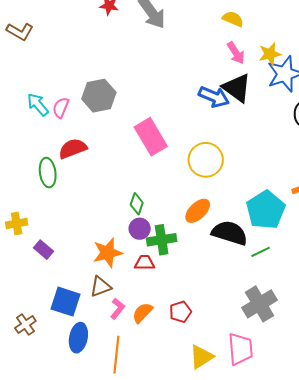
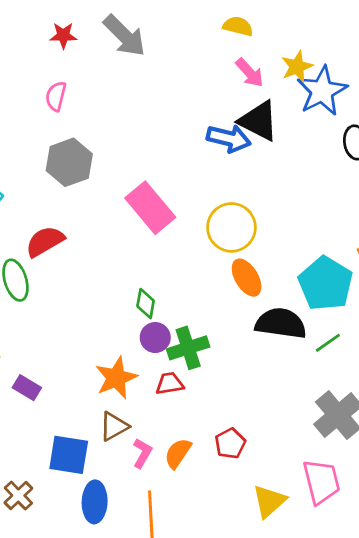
pink semicircle: (61, 108) -> (56, 96), moved
orange ellipse: (198, 211) -> (247, 278), moved, turned -68

